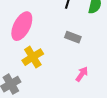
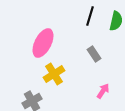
gray rectangle: (73, 37) -> (94, 54), turned 35

